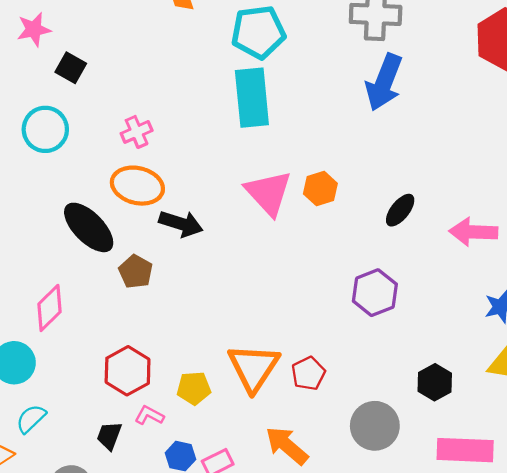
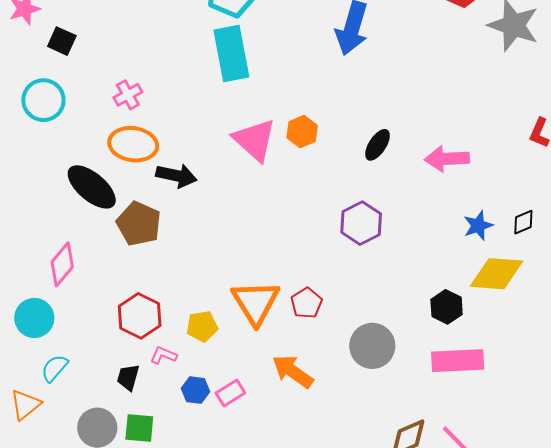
brown pentagon: (136, 272) -> (139, 224), size x1.4
black hexagon: (435, 382) -> (447, 307), moved

